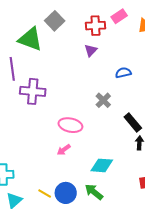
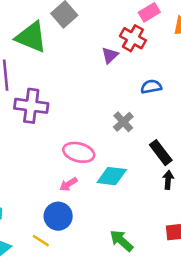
red cross: (95, 26) -> (133, 38), moved, turned 30
cyan diamond: (102, 165) -> (112, 176), moved
green arrow: (94, 192) -> (121, 241), moved
blue circle: (66, 193) -> (58, 216), moved

